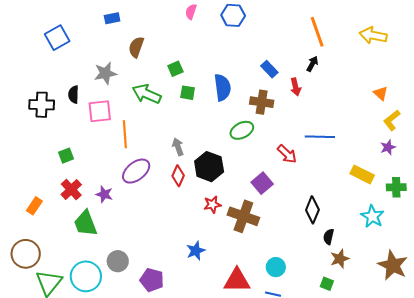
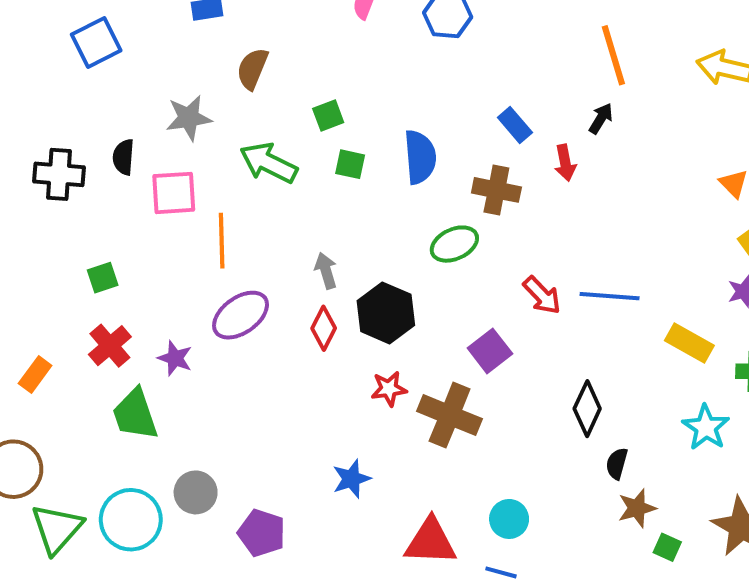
blue line: (320, 137) -> (610, 296), moved
green square: (327, 284) -> (667, 547), moved

